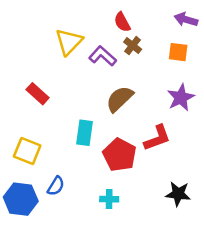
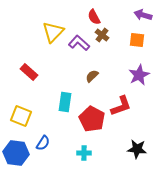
brown semicircle: (120, 99) -> (92, 76), size x0.6

